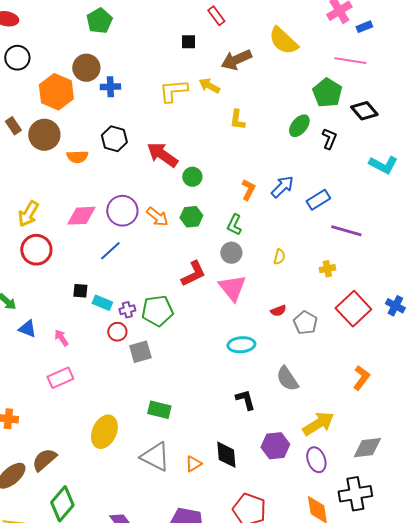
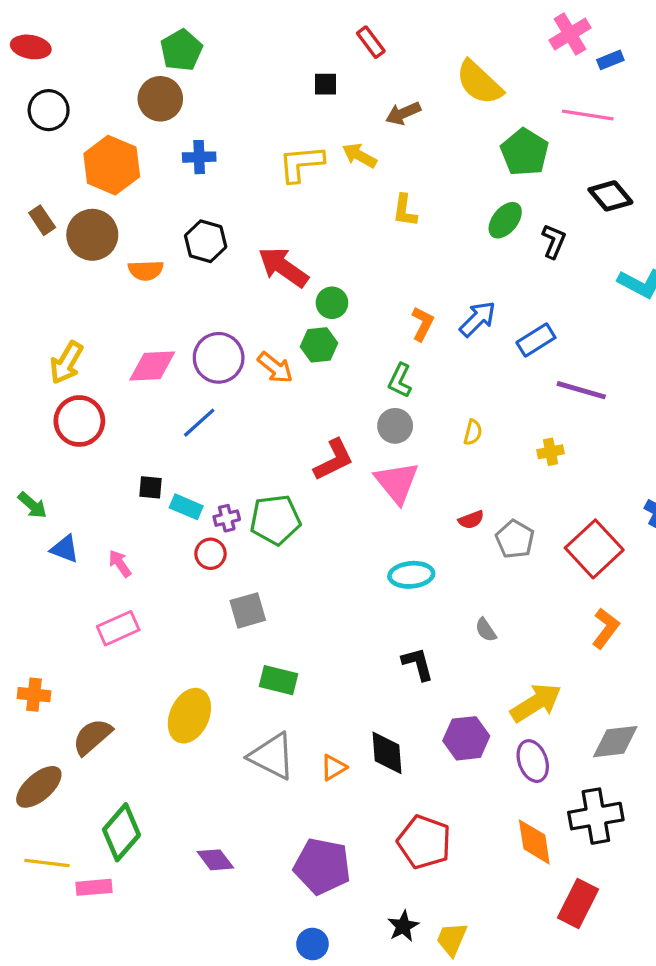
brown arrow: (236, 60) -> (403, 113), size x0.7
brown circle: (86, 68) -> (160, 99), moved
green pentagon: (327, 93) -> (525, 152), moved
green hexagon: (191, 217) -> (319, 345), moved
red square: (353, 309) -> (594, 549), moved
gray square: (140, 352) -> (248, 610), moved
gray semicircle: (287, 379) -> (486, 630), size x0.6
brown semicircle: (44, 460) -> (92, 737), moved

